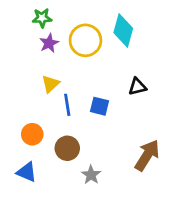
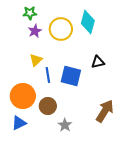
blue square: (99, 106) -> (71, 76), size x1.5
orange circle: (32, 134) -> (23, 96), size x1.6
blue triangle: (27, 172) -> (19, 123), turned -49

